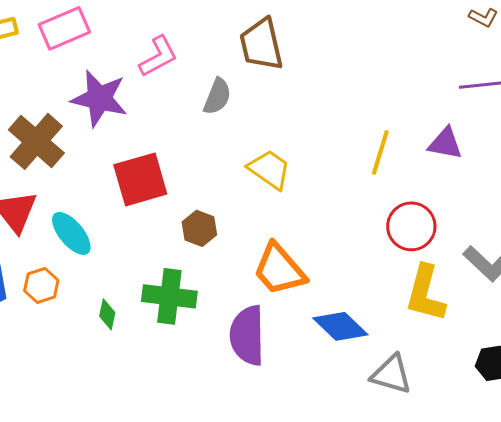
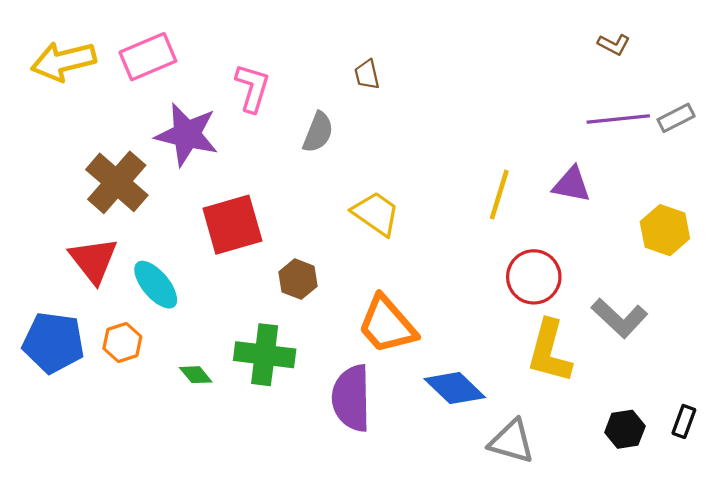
brown trapezoid: (261, 44) -> (367, 75), size x0.5
pink L-shape: (158, 56) -> (252, 88), turned -45
green diamond: (107, 314) -> (196, 375), turned -52

